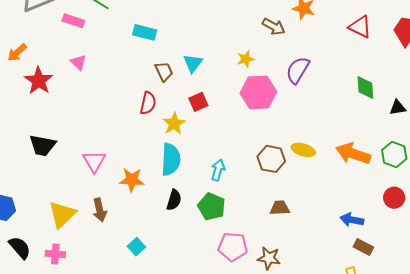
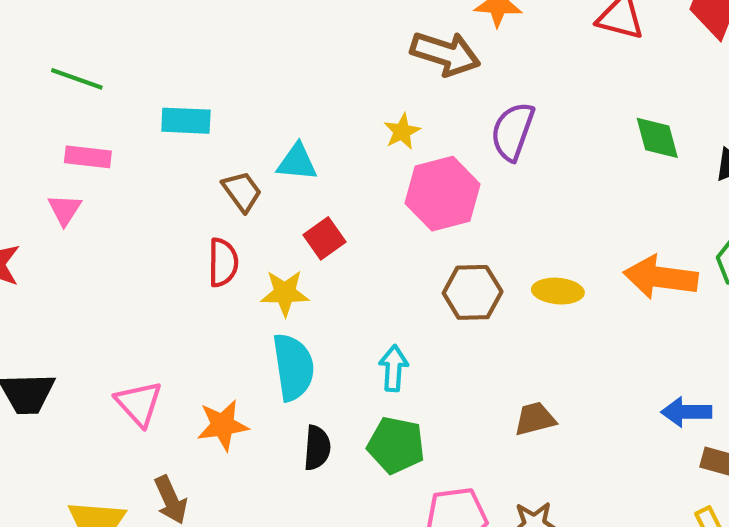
pink rectangle: (73, 21) -> (88, 157), moved
brown arrow: (274, 27) -> (445, 54), size x1.4
pink triangle: (78, 62) -> (65, 210), turned 30
cyan triangle: (193, 63) -> (297, 162), turned -50
yellow star: (174, 124) -> (285, 293), turned -30
brown hexagon: (271, 159) -> (473, 292), moved

